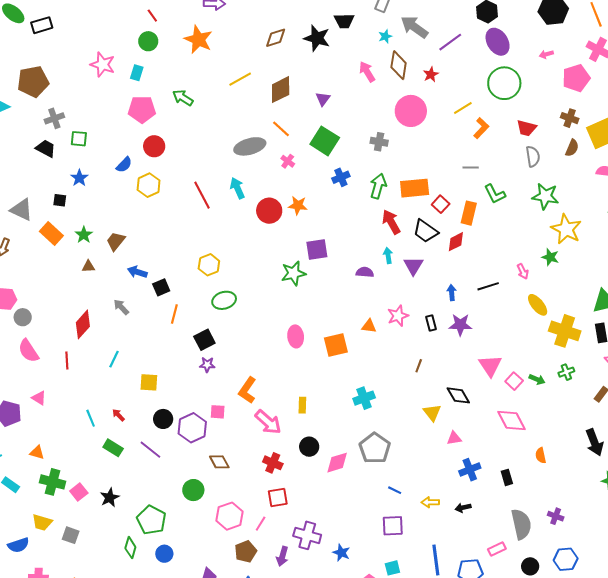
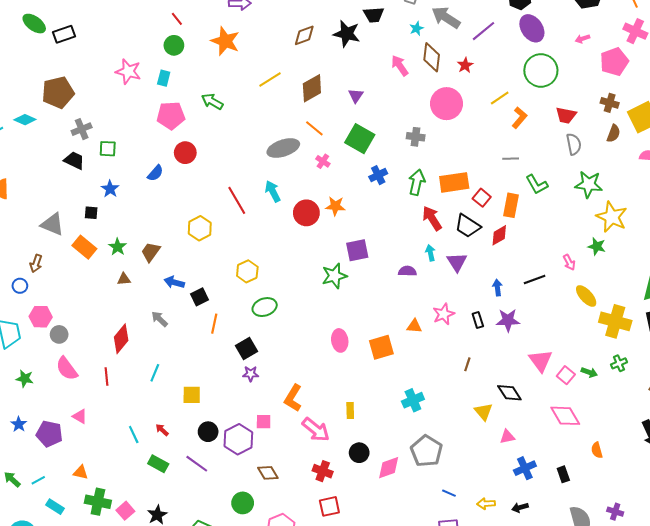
yellow hexagon: (149, 185) -> (200, 228), moved

